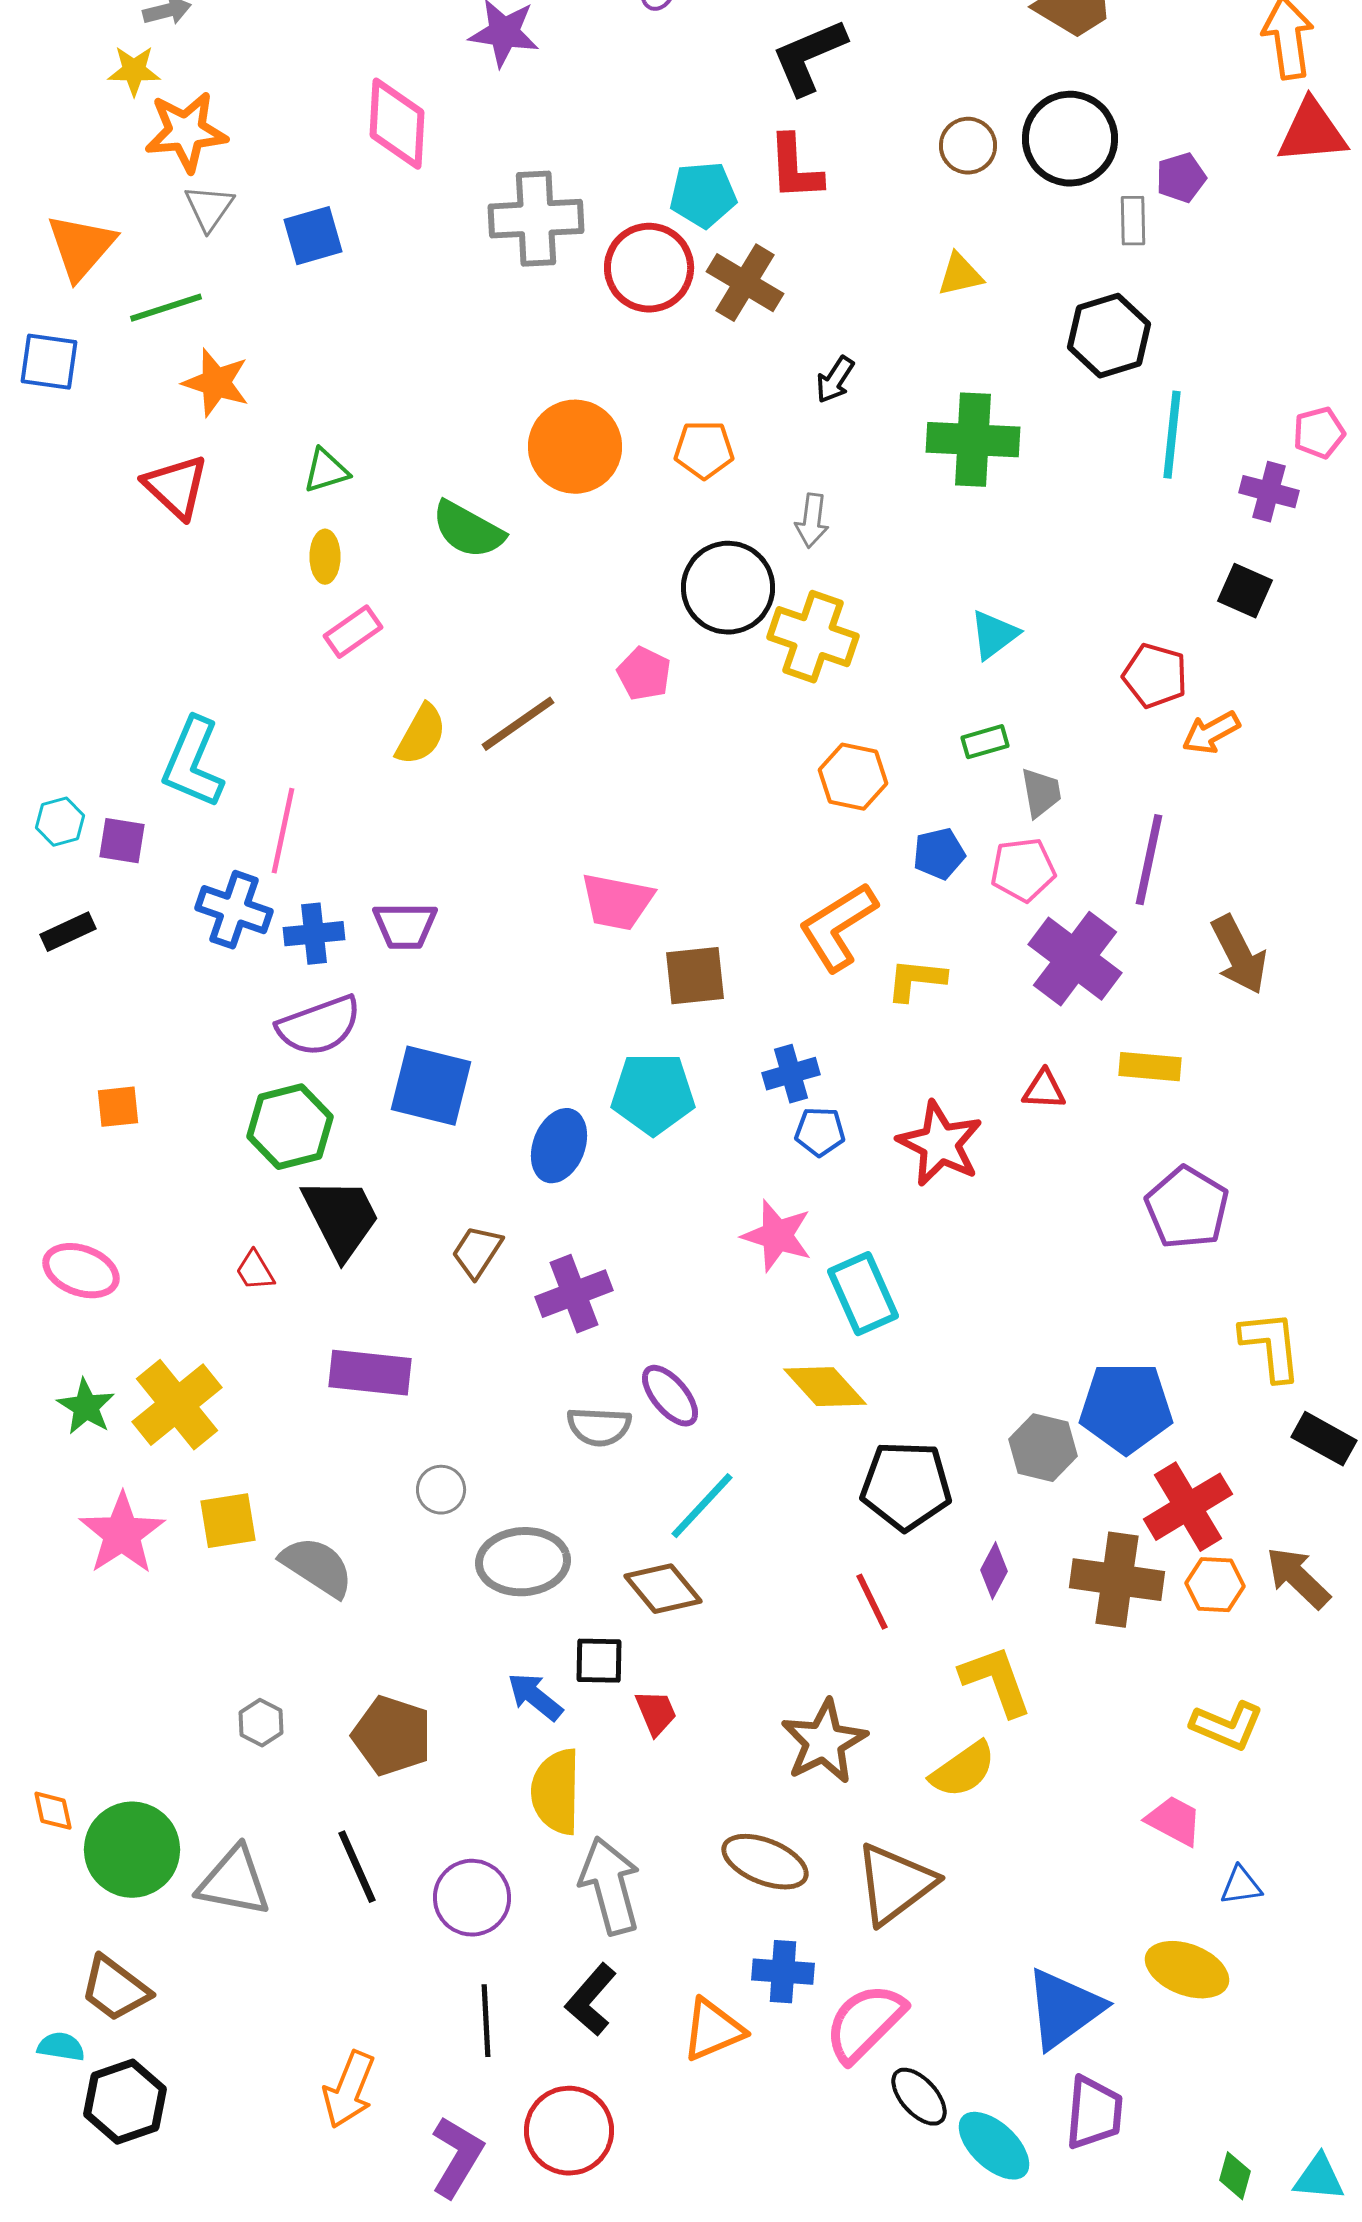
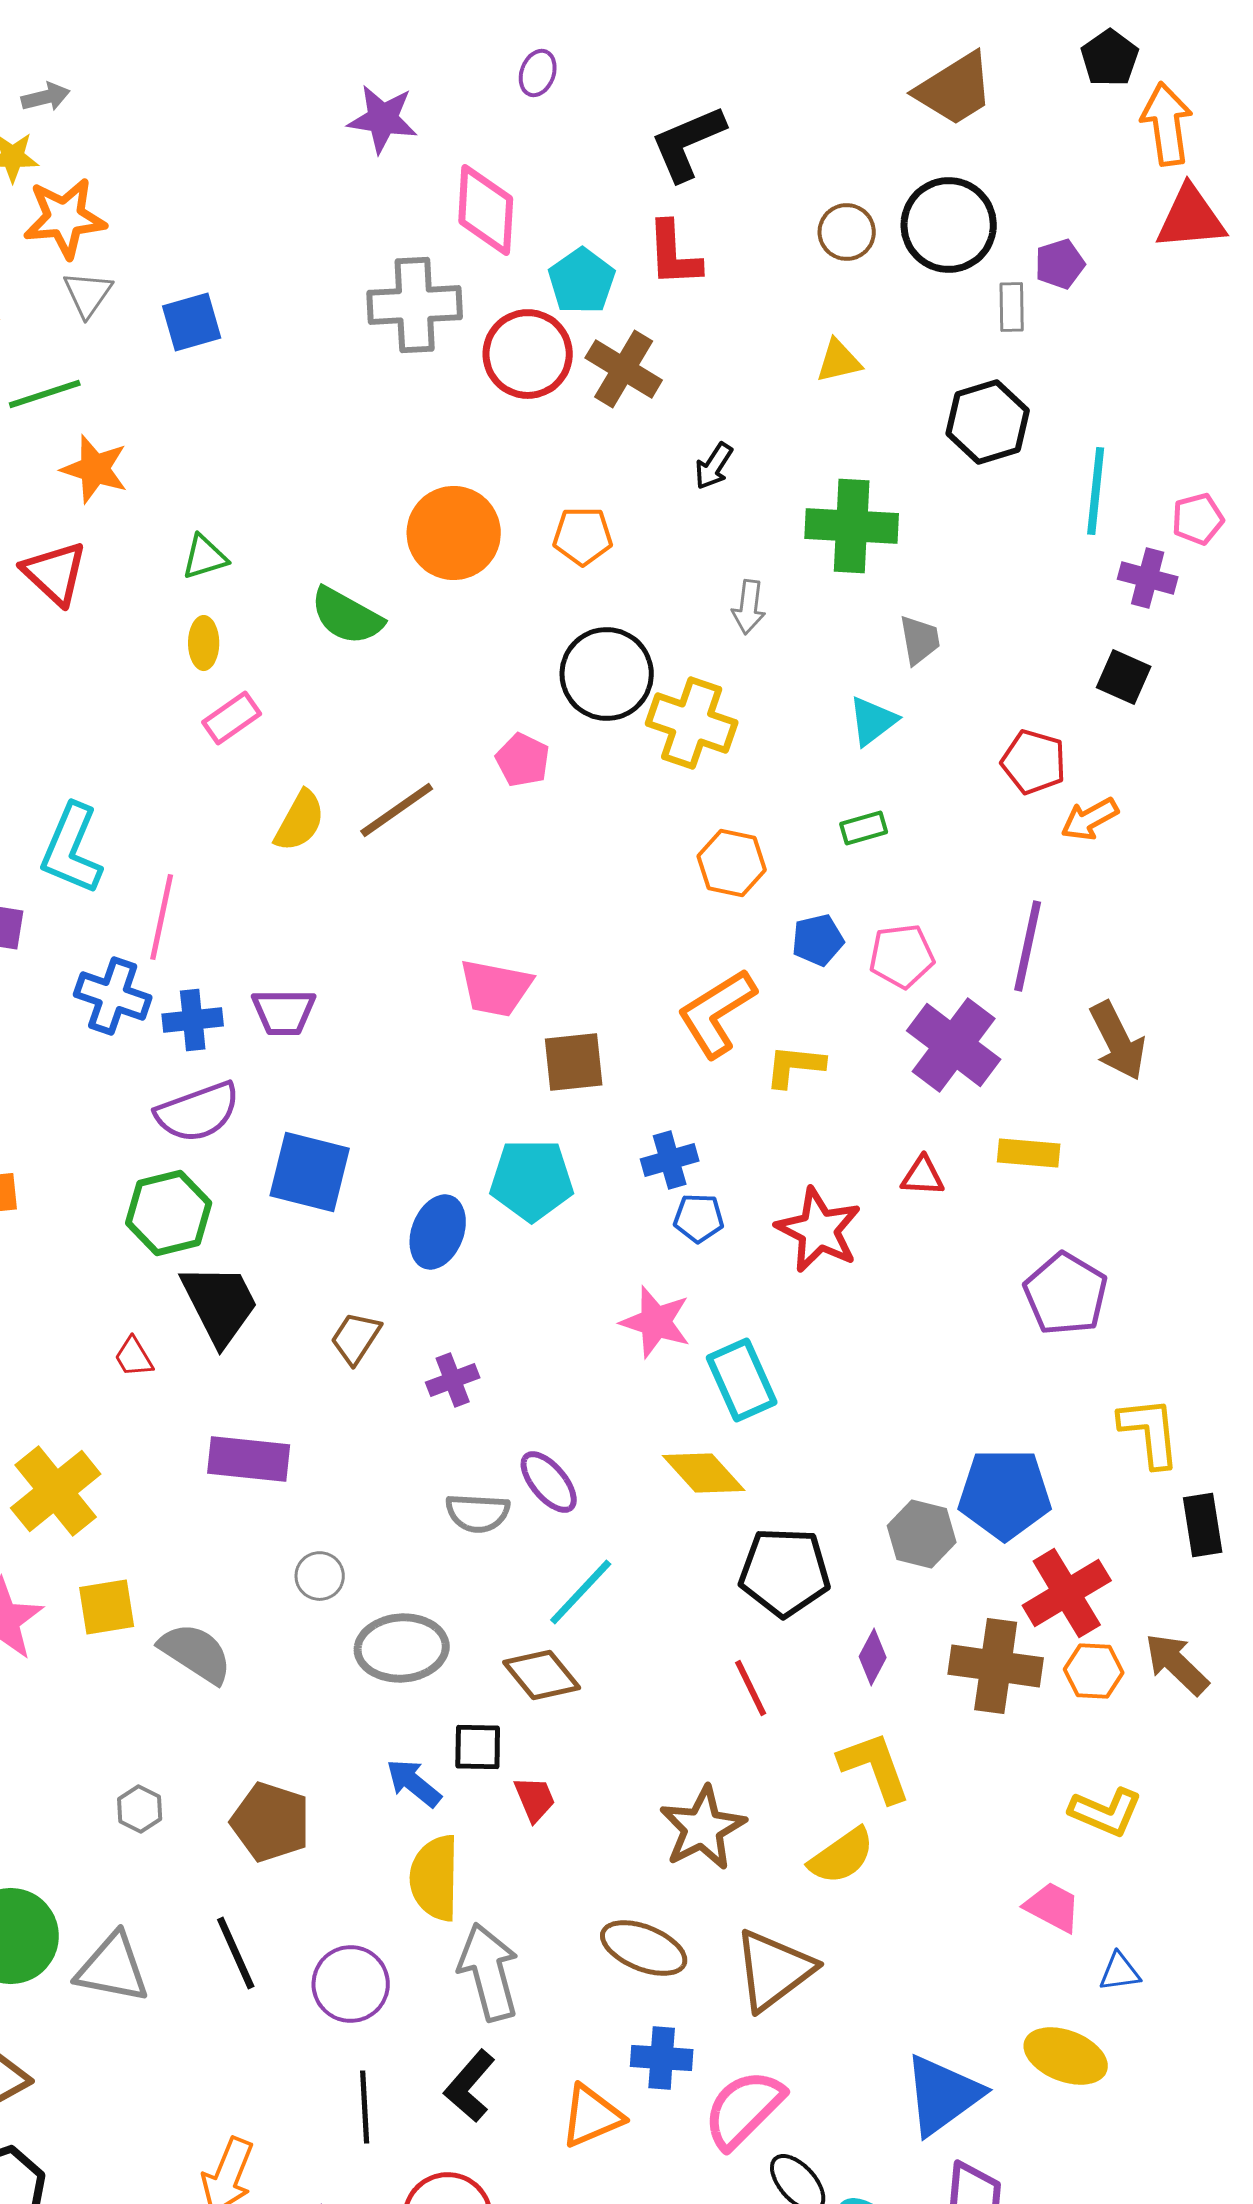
pink diamond: (397, 124) -> (486, 210), moved
cyan pentagon: (703, 195) -> (582, 281), turned -30
cyan line: (1172, 435) -> (1096, 491), moved
gray arrow: (812, 521) -> (749, 607), moved
gray trapezoid: (1041, 793) -> (920, 640), moved
purple cross: (574, 1294) -> (453, 1380), size x0.7
black rectangle: (1324, 1439) -> (1203, 1525), turned 52

